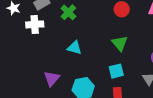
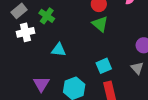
white cross: (35, 24) -> (25, 32), moved
green triangle: (120, 43) -> (100, 24), moved

